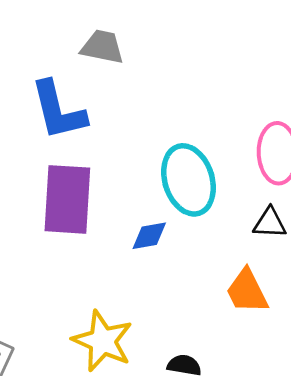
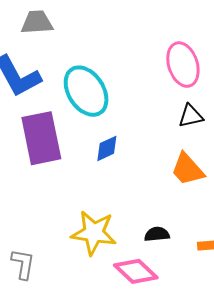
cyan ellipse: (189, 180) -> (86, 91), moved

